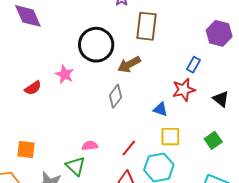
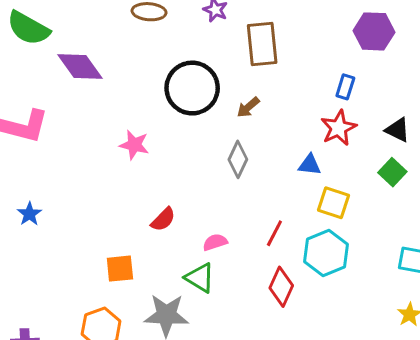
brown arrow: (129, 65) -> (248, 107), size x0.7
pink star: (65, 74) -> (134, 145), moved
red semicircle: (33, 88) -> (163, 219), moved
yellow square: (170, 137) -> (333, 203), turned 30
green square: (213, 140) -> (392, 172), moved

